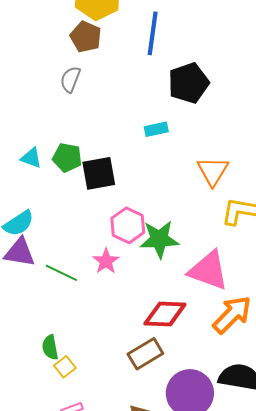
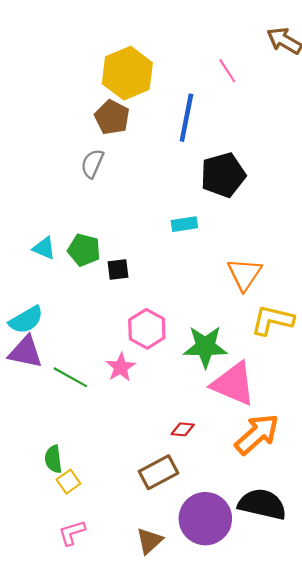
black square: (99, 173) -> (118, 269), size x0.6
green star: (159, 239) -> (205, 347), moved
red diamond: (165, 314) -> (183, 429), size x0.5

